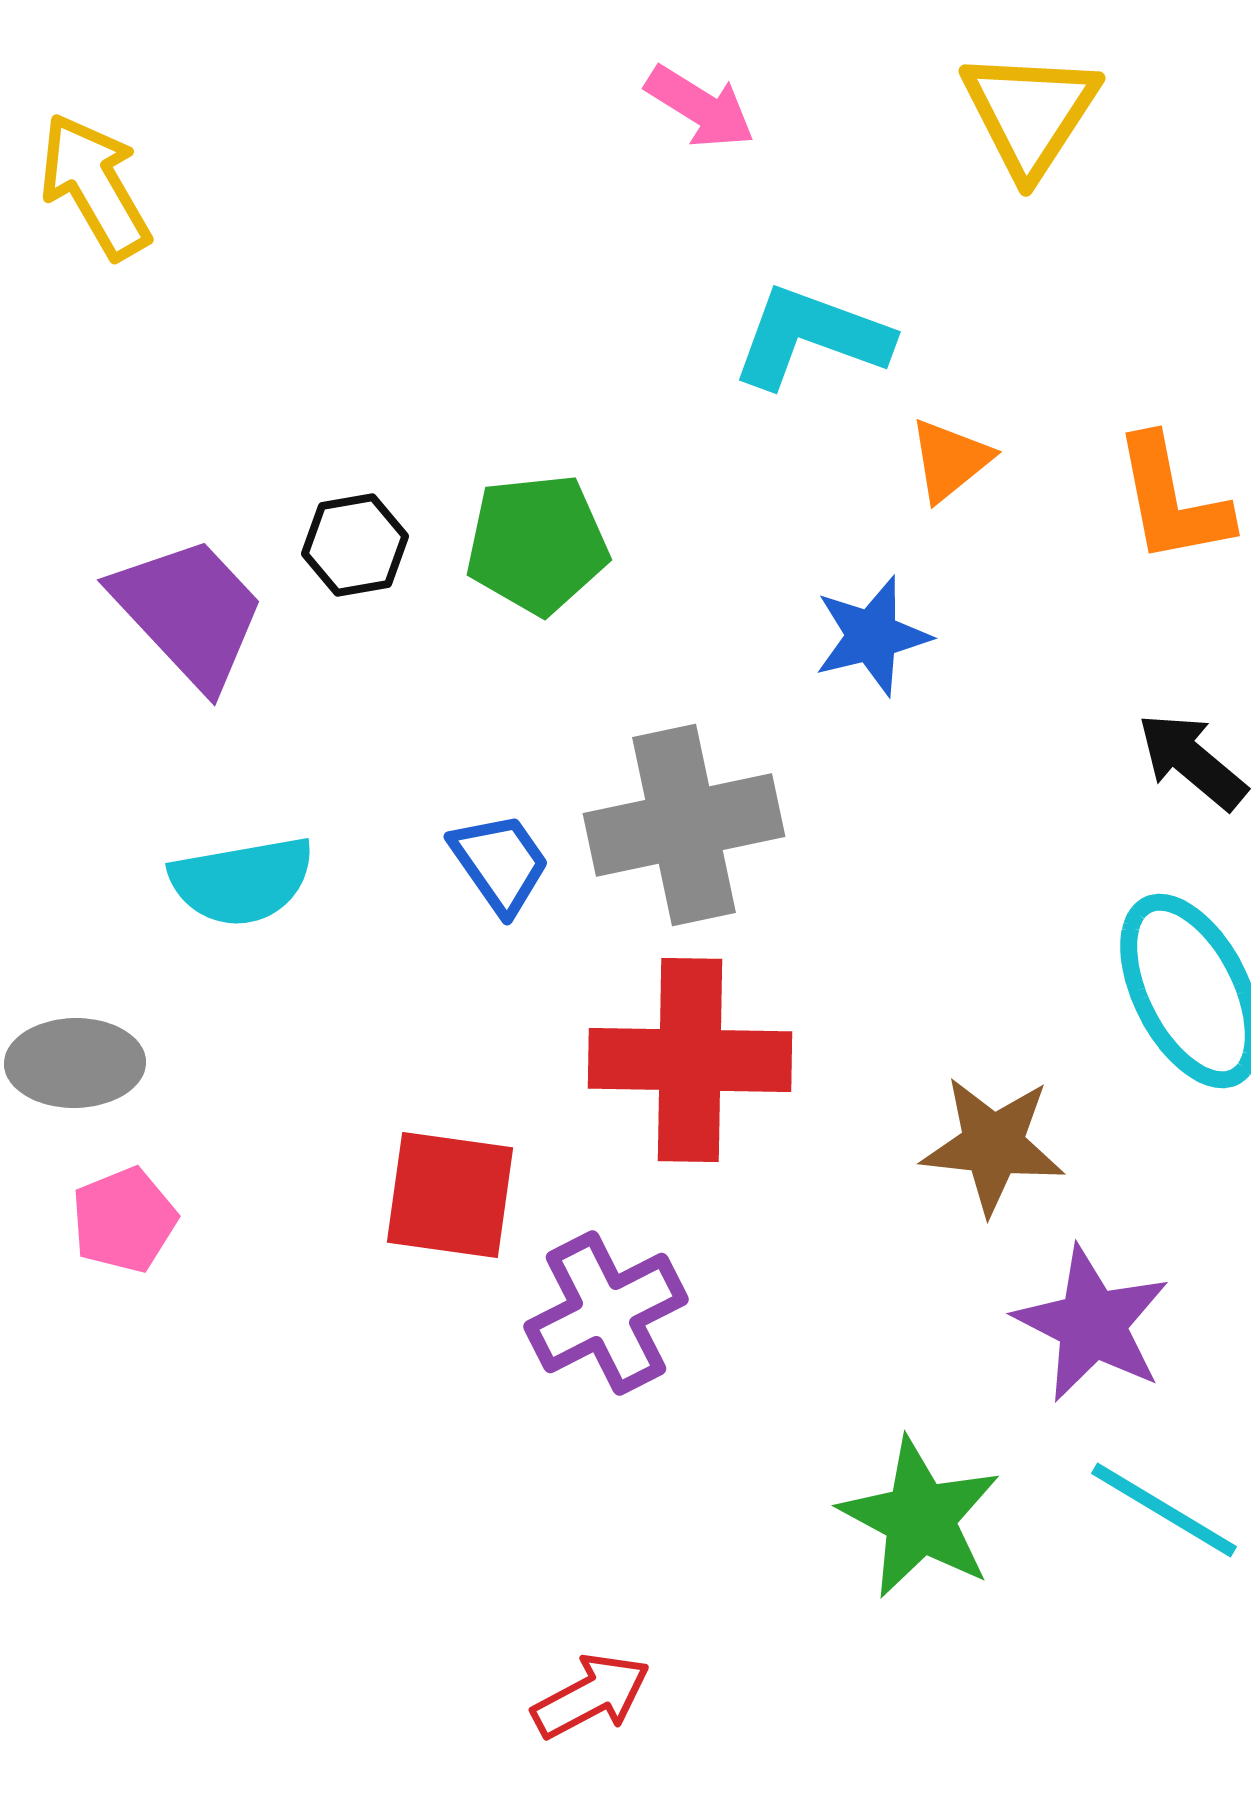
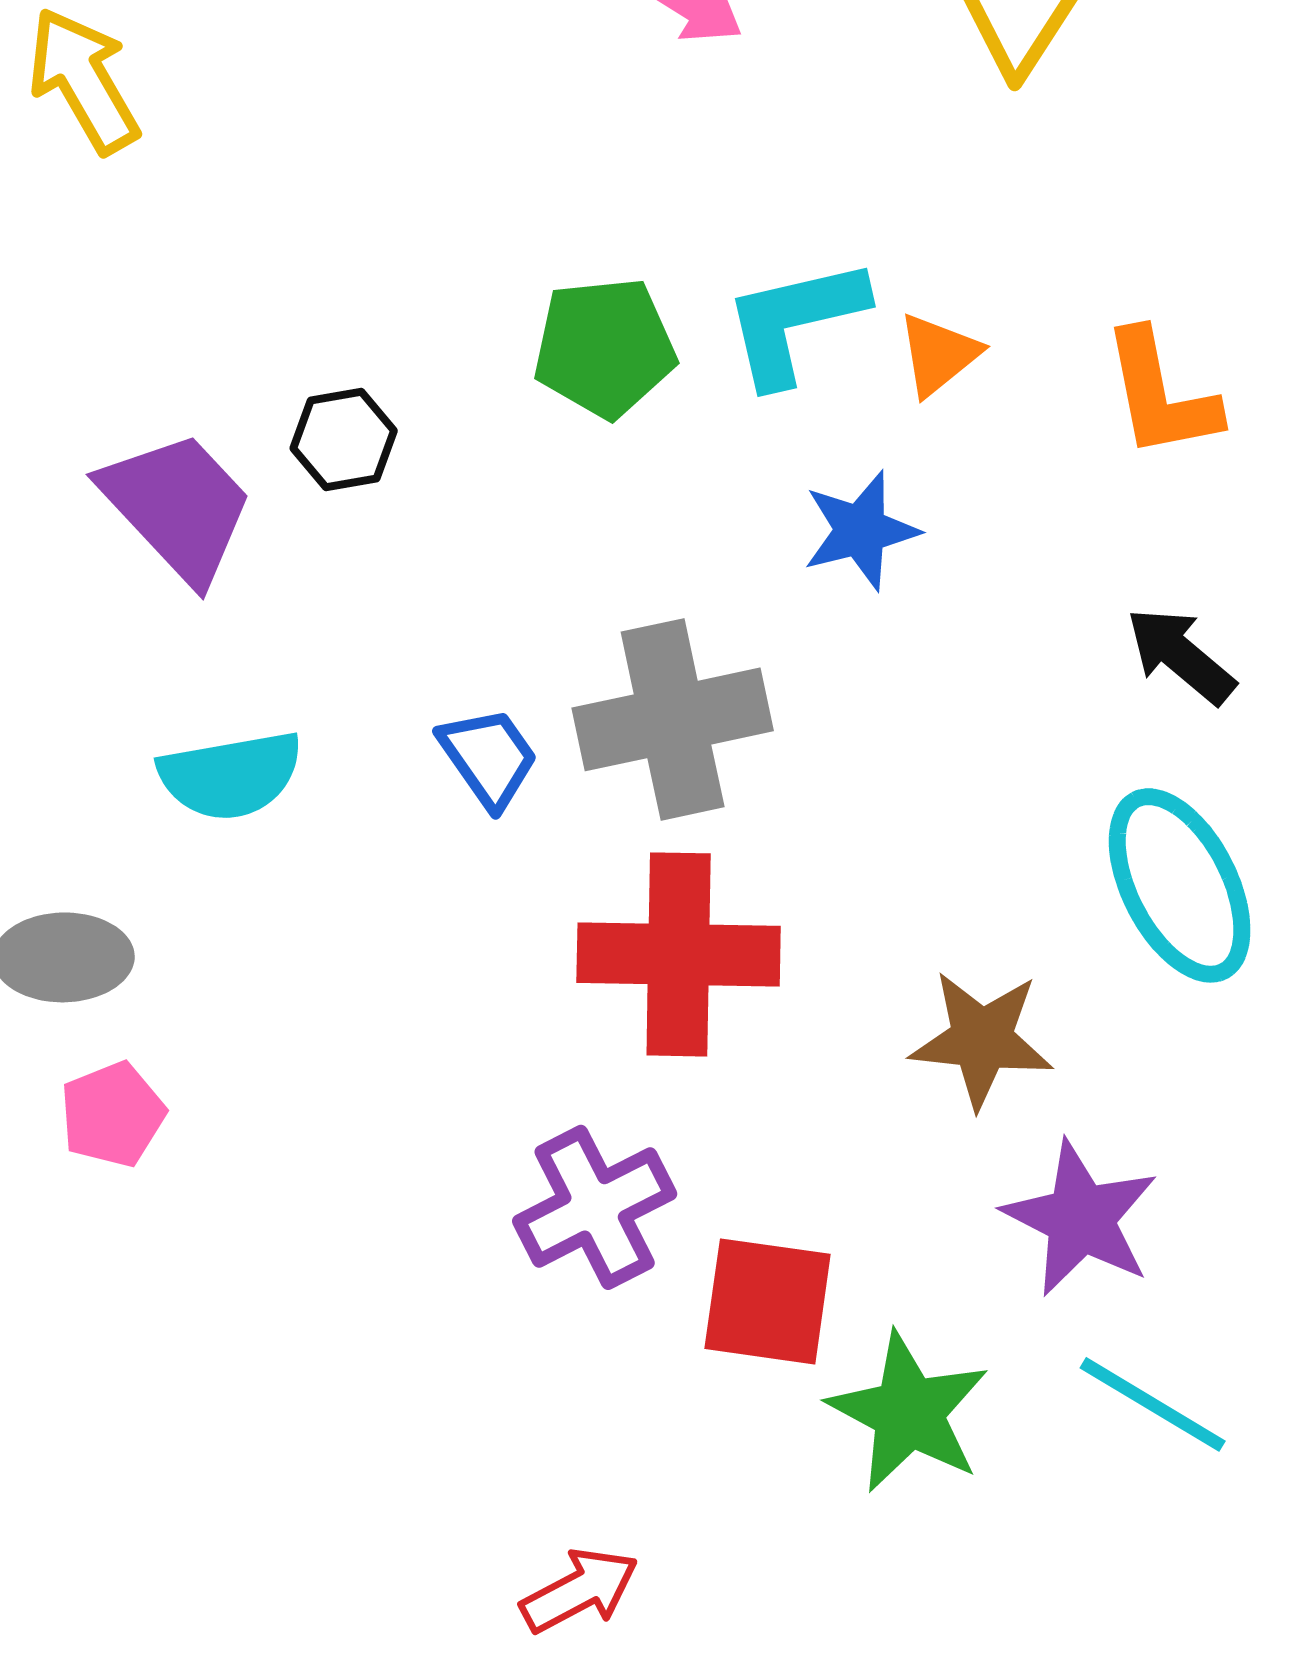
cyan L-shape: (811, 337) -> (795, 321), moved, turned -33
green pentagon: (537, 544) -> (605, 347), moved
red square: (450, 1195) -> (768, 1301), moved

